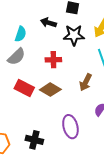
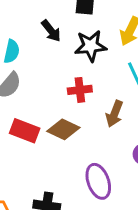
black arrow: (48, 23) -> (51, 31), turned -140
red cross: (53, 60) -> (80, 90), moved

